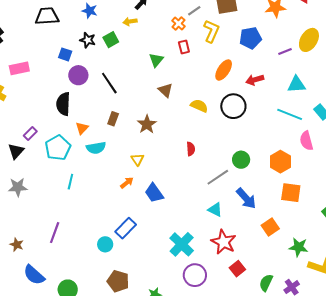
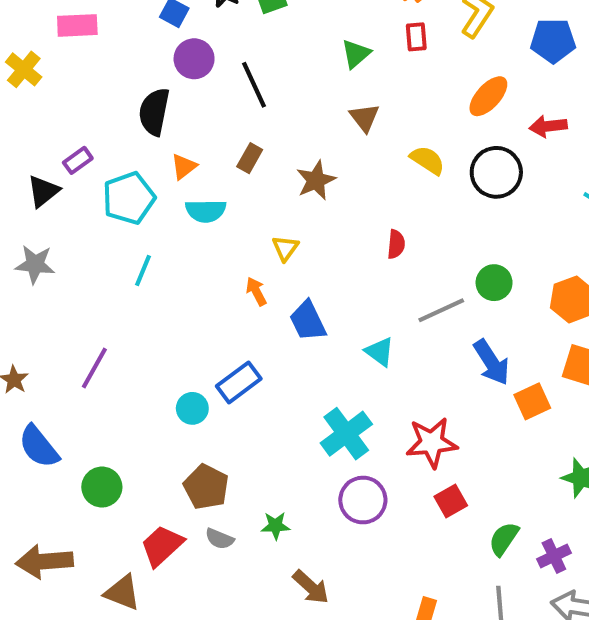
orange arrow: (127, 183) -> (256, 291), turned -88
cyan triangle: (215, 210) -> (380, 352), moved
orange square: (270, 227) -> (532, 401), moved
red star: (224, 242) -> (432, 443), turned 30

